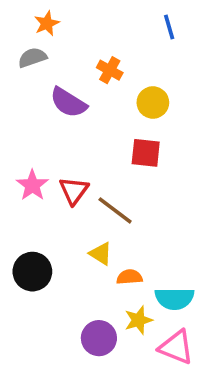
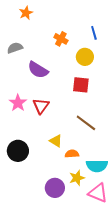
blue line: (169, 27) -> (94, 33), moved
gray semicircle: (32, 58) -> (15, 48), moved
purple semicircle: (68, 103) -> (38, 70), moved
brown line: (115, 210) -> (86, 123), moved

